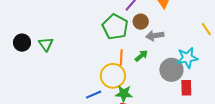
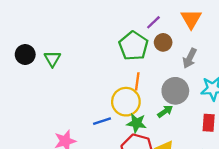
gray arrow: (155, 36) -> (190, 58), moved, turned -60
green arrow: (141, 56) -> (165, 111), moved
gray circle: (171, 70) -> (175, 91), moved

